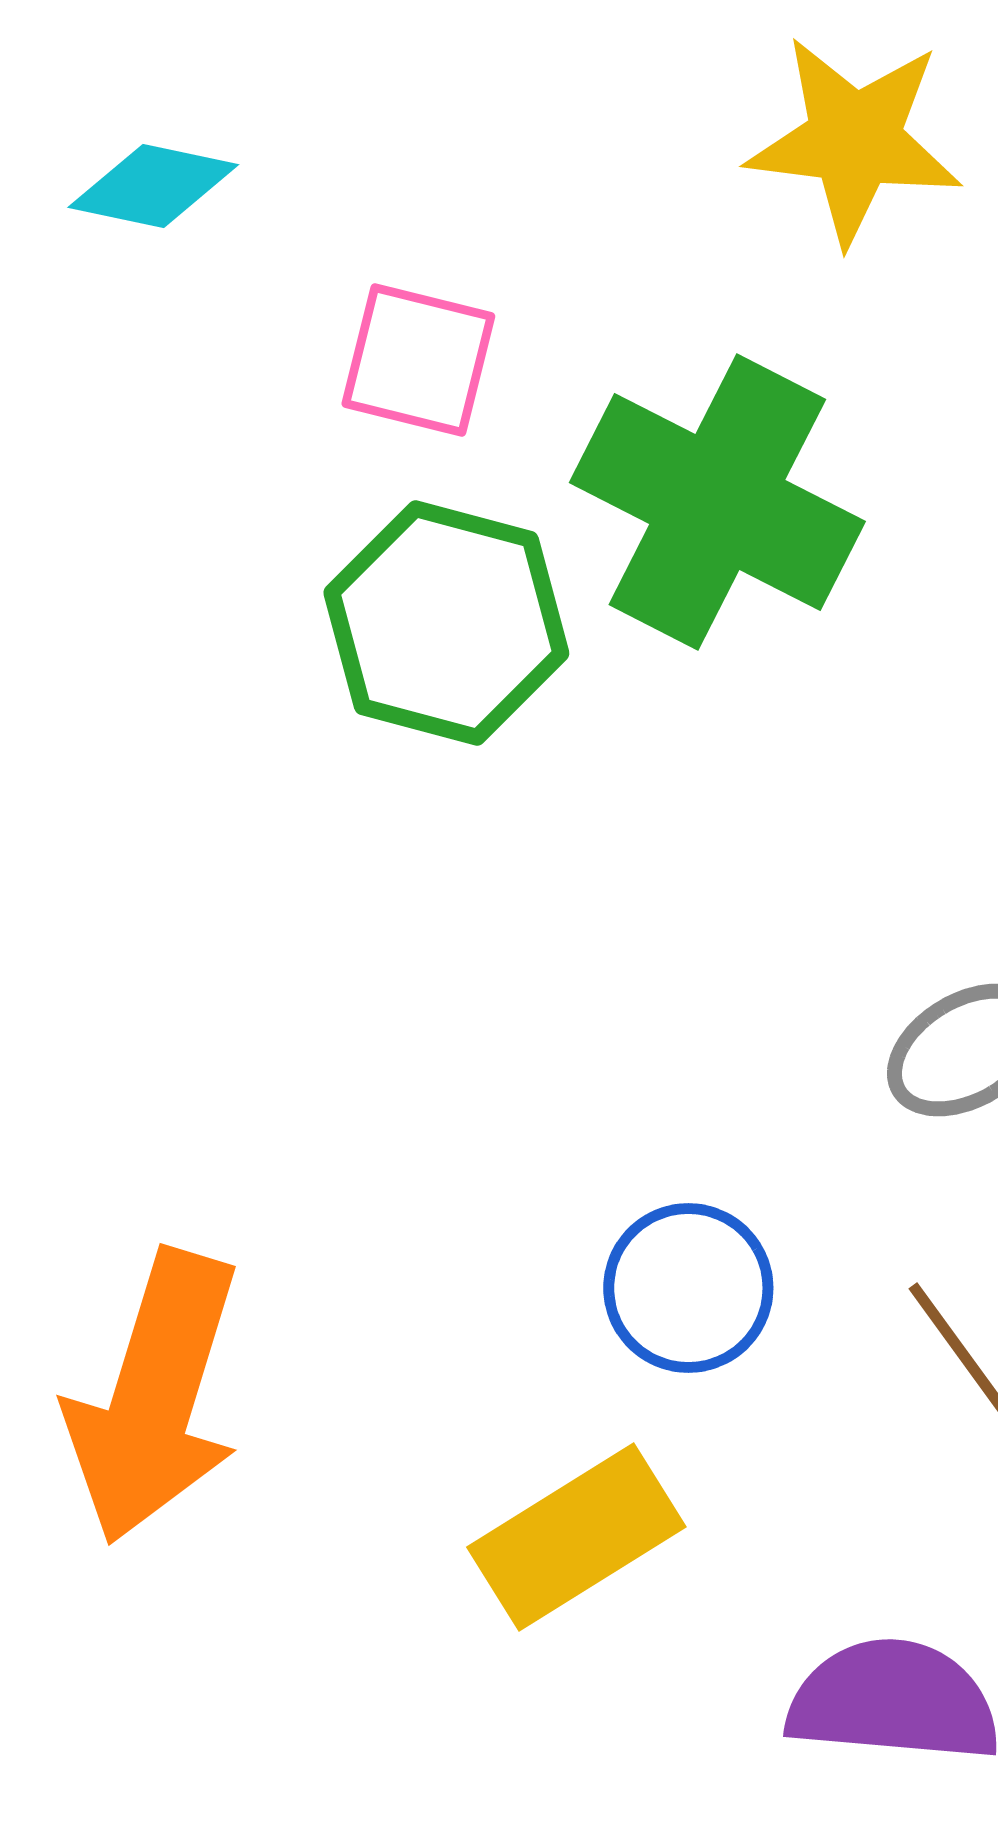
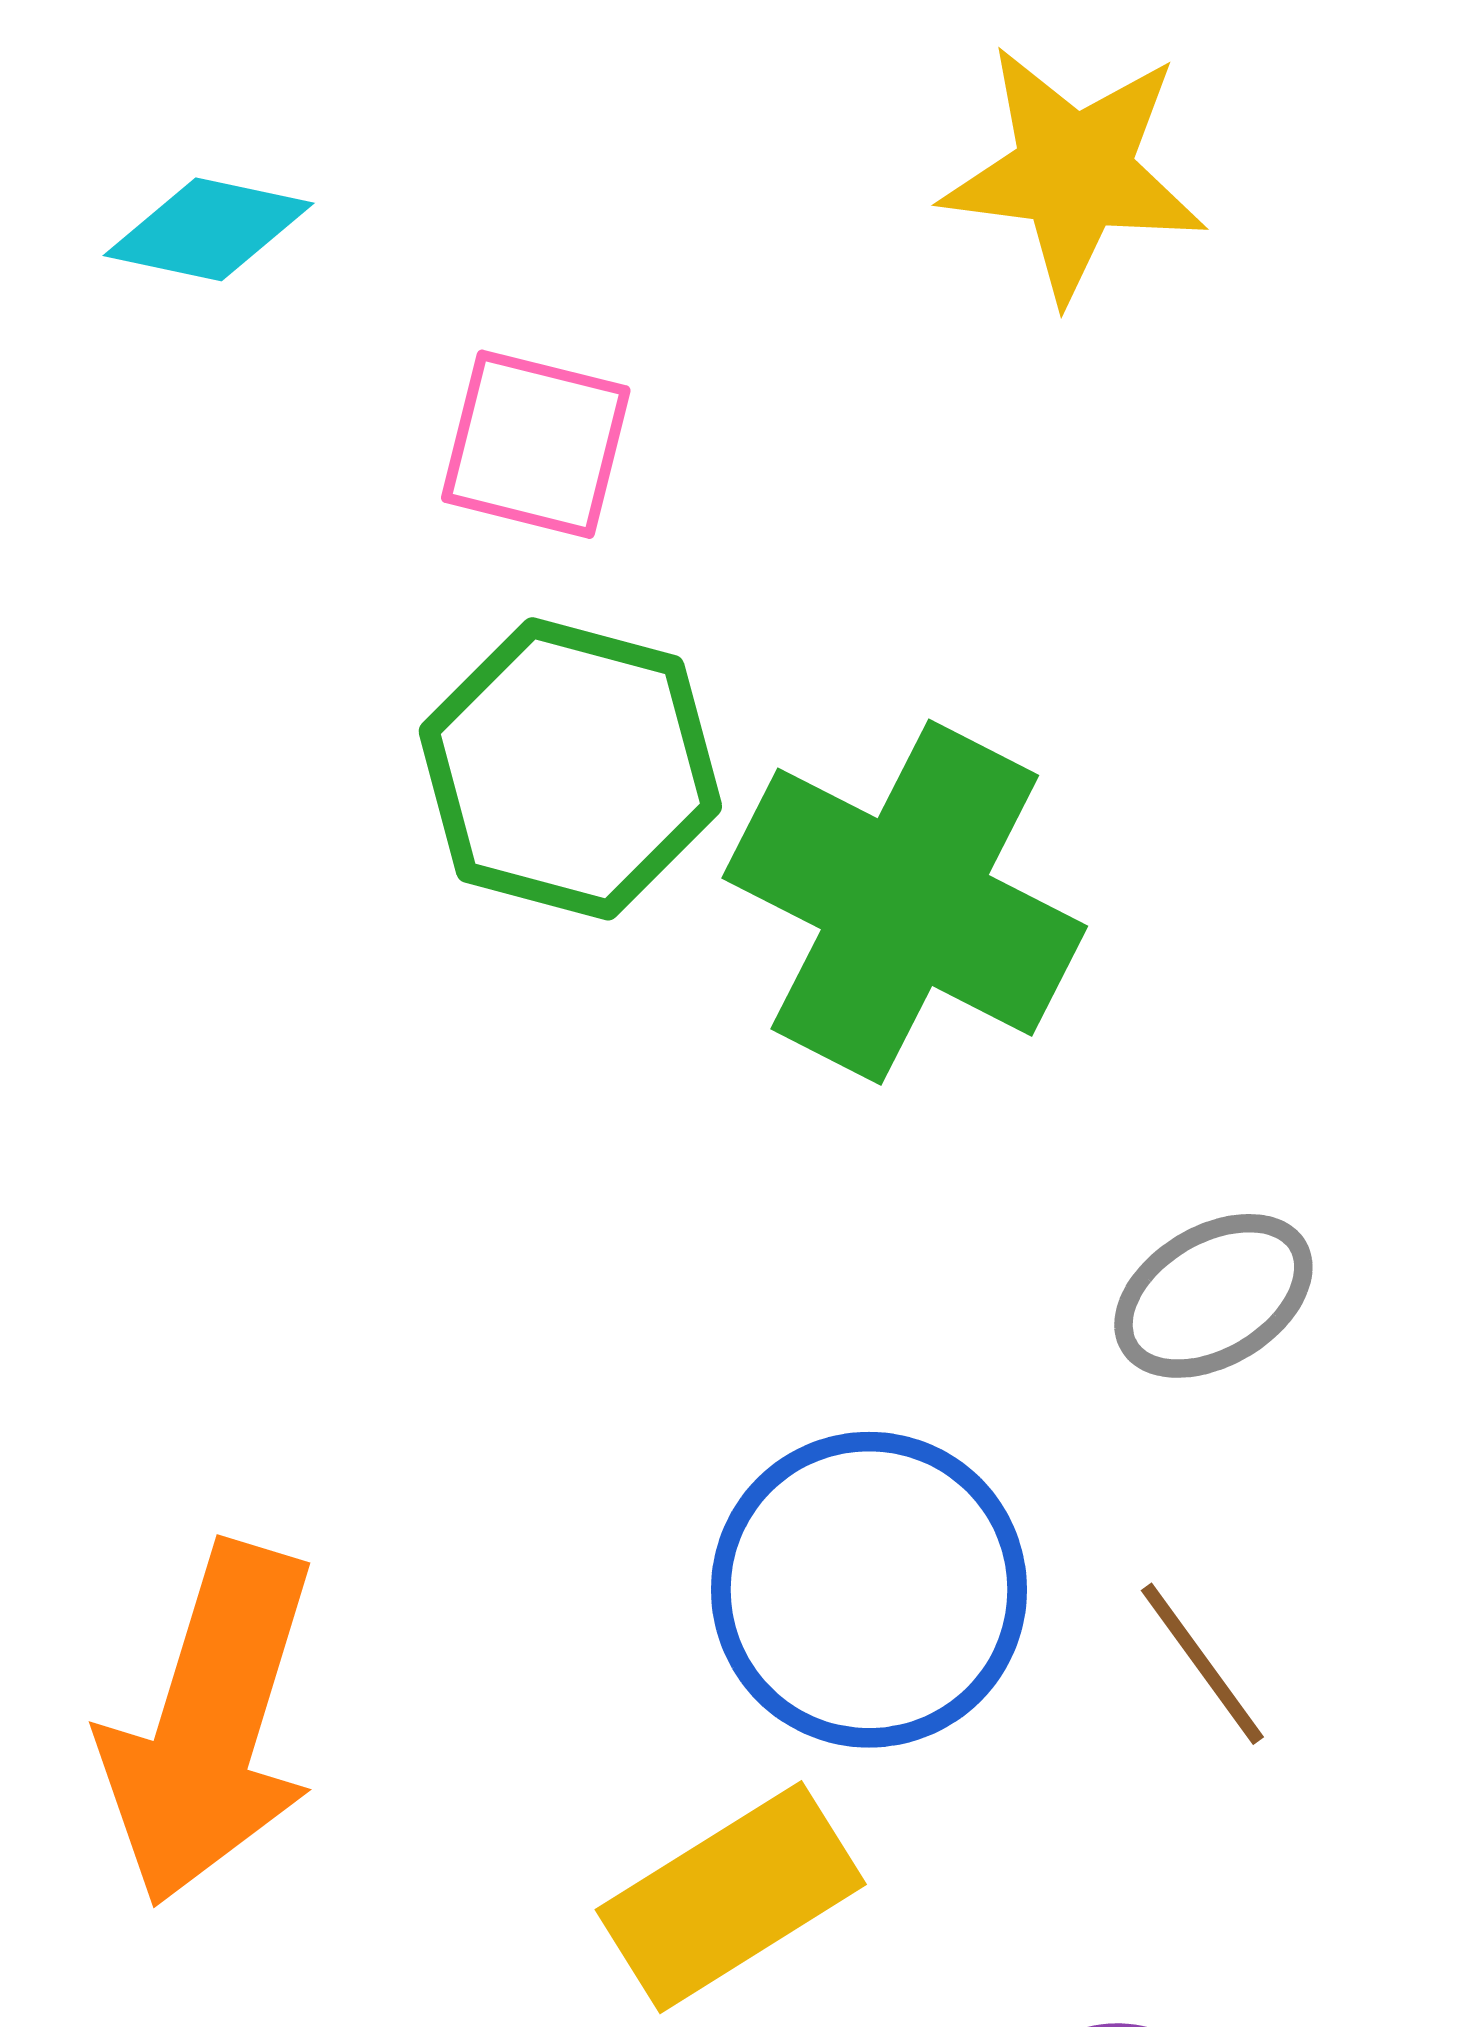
green cross: (717, 502) -> (905, 902), moved
blue circle: (688, 1288) -> (869, 1590), size x1.5

